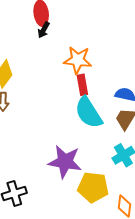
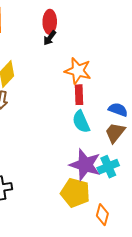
cyan semicircle: (89, 113) -> (81, 122), size x0.7
purple star: (65, 162) -> (85, 165), moved

